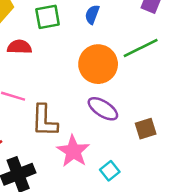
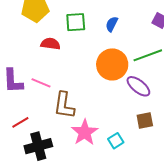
purple ellipse: (103, 109) -> (138, 86), moved
cyan square: (110, 171) -> (116, 141), moved

